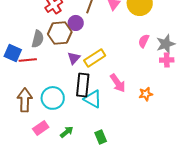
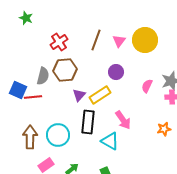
purple circle: (76, 23) -> (116, 72), moved
pink semicircle: (144, 41) -> (147, 86), moved
orange star: (146, 94) -> (164, 129), moved
cyan triangle: (93, 99) -> (110, 141), moved

